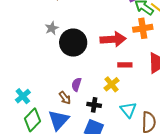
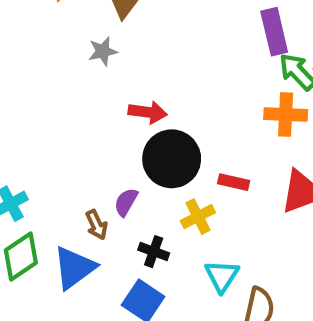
gray star: (52, 28) -> (103, 51), moved
red arrow: (113, 39) -> (148, 112), moved, size x0.7
black circle: (73, 43) -> (172, 159), moved

